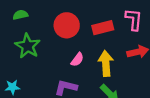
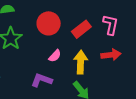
red rectangle: (103, 28) -> (81, 29), turned -30

